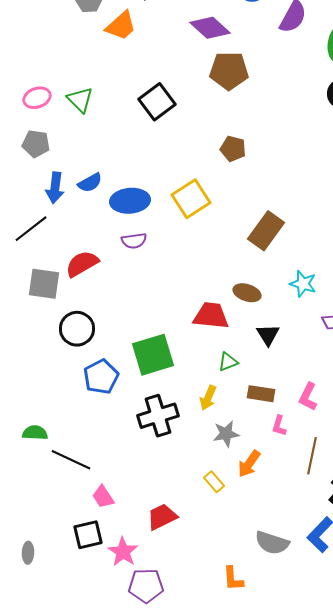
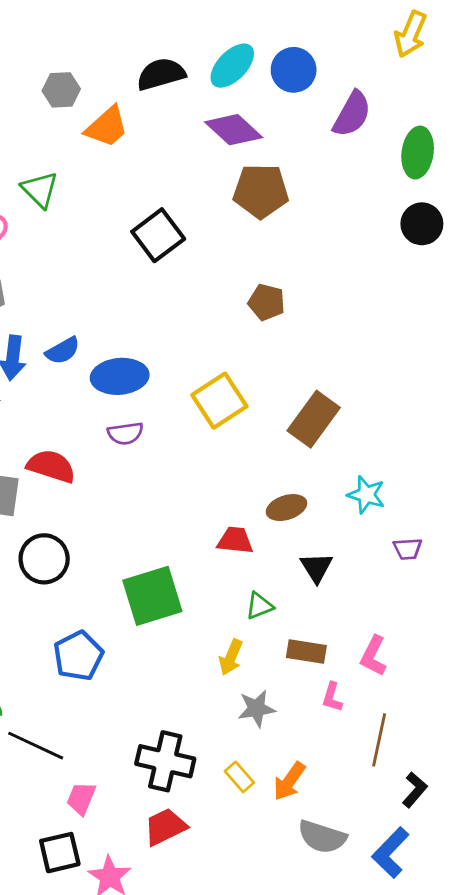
green triangle: (80, 100) -> (40, 190), moved
yellow square: (191, 199) -> (219, 401), moved
red semicircle: (82, 264) -> (51, 466), turned 48
brown ellipse: (247, 293) -> (286, 508), turned -36
red trapezoid: (211, 316) -> (235, 540), size x0.7
blue pentagon: (101, 377) -> (78, 656), moved
black cross: (158, 416) -> (165, 761), moved, turned 30
orange arrow: (249, 464) -> (289, 781), moved
pink trapezoid: (103, 497) -> (81, 798), turned 55
gray semicircle: (272, 543) -> (322, 837), moved

